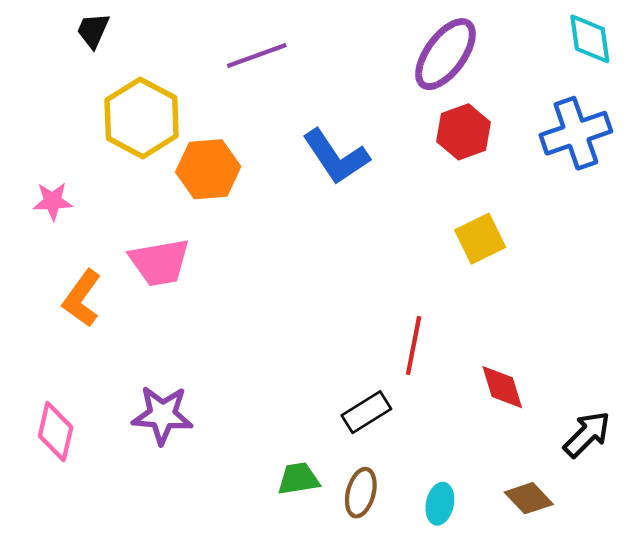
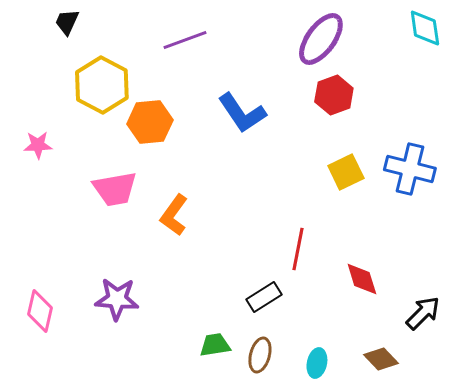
blue cross: (576, 133) -> (410, 169), moved, turned 33
orange L-shape: (82, 298) -> (174, 215), moved

